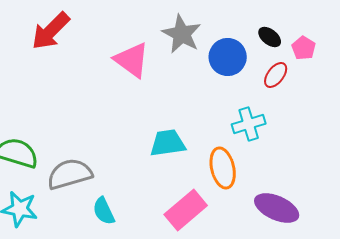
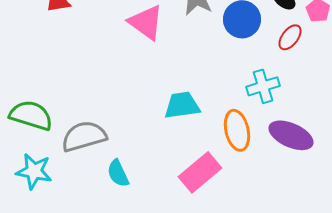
purple ellipse: (277, 208) -> (291, 135), moved

